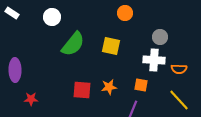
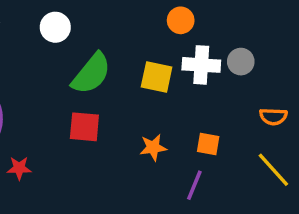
white cross: (154, 60) -> (201, 65), moved
red square: (82, 90) -> (84, 127), moved

